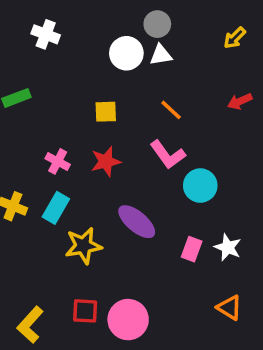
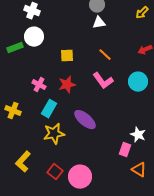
white circle: (126, 53) -> (34, 37), moved
cyan circle: (200, 186) -> (138, 82), moved
cyan rectangle: (56, 208) -> (49, 109), moved
pink rectangle: (192, 249) -> (125, 150), moved
red square: (85, 311) -> (55, 172), turned 35
yellow L-shape: (30, 325) -> (23, 162), moved

